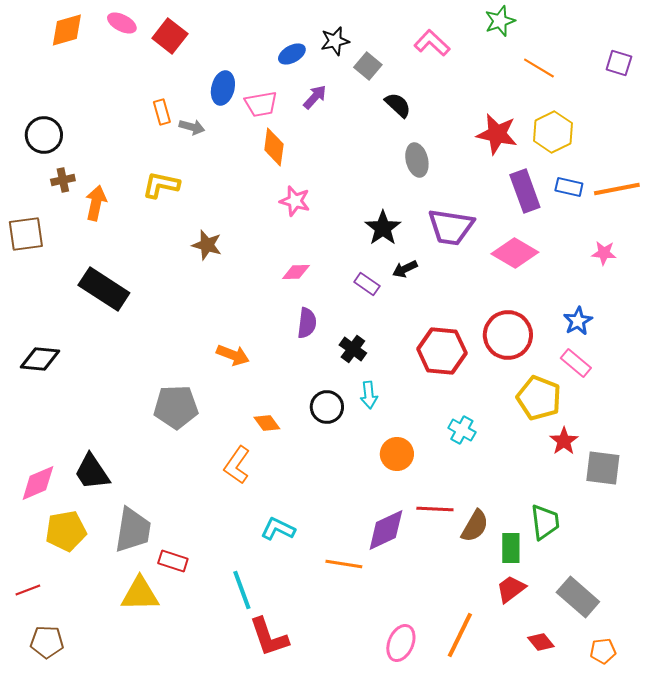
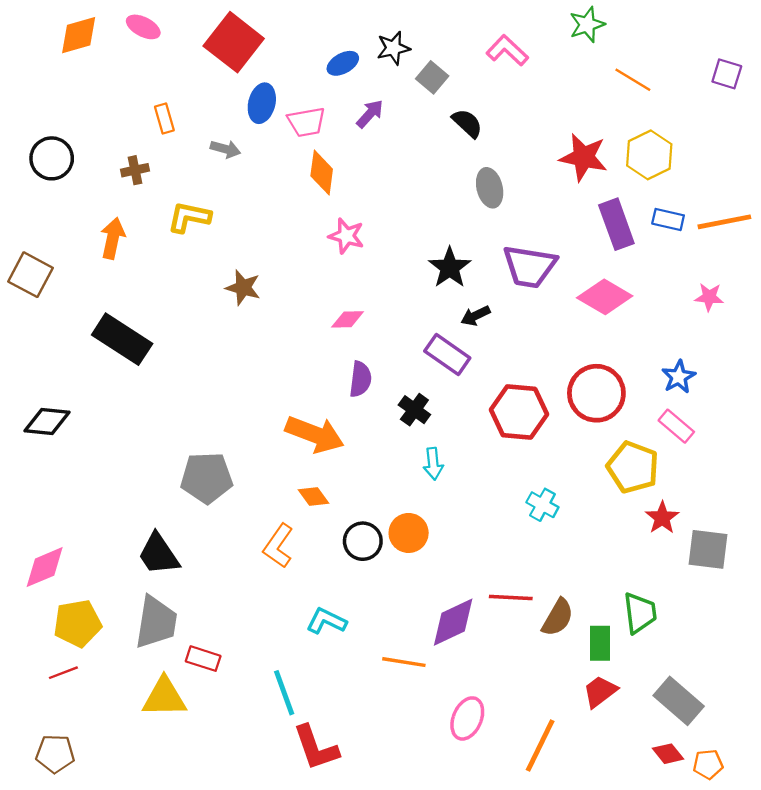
red square: (170, 36) -> (234, 42), moved, size x1.4
orange rectangle: (162, 112) -> (164, 118), moved
brown cross: (63, 180) -> (135, 170), moved
brown square: (26, 234) -> (31, 275), turned 36
purple rectangle: (367, 284) -> (447, 354), moved, size x1.5
orange arrow: (233, 355) -> (315, 434), moved, size x1.5
black circle: (327, 407) -> (363, 541), moved
orange circle: (397, 454) -> (409, 533), moved
black trapezoid: (92, 472) -> (159, 554), moved
red line: (28, 590) -> (63, 673), moved
red diamond: (541, 642) -> (668, 754), moved
pink ellipse: (401, 643) -> (467, 718), moved

